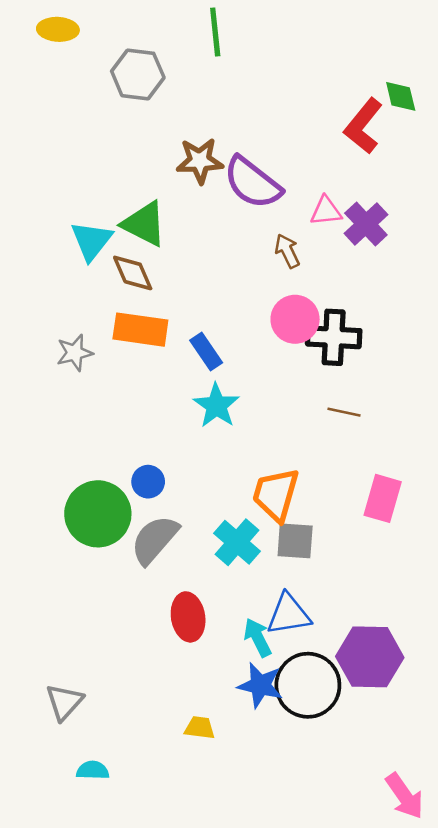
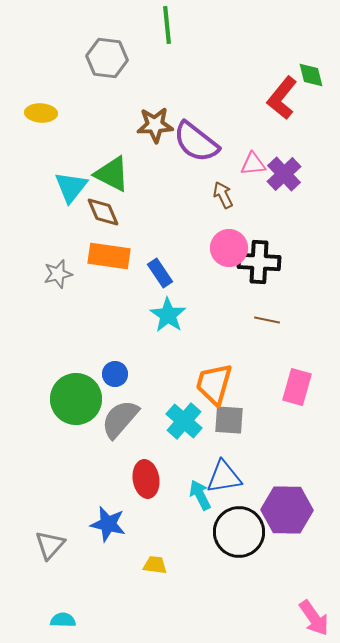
yellow ellipse: (58, 29) -> (41, 113), moved
blue star: (260, 685) -> (108, 524), moved
cyan semicircle: (93, 770) -> (63, 620), moved

